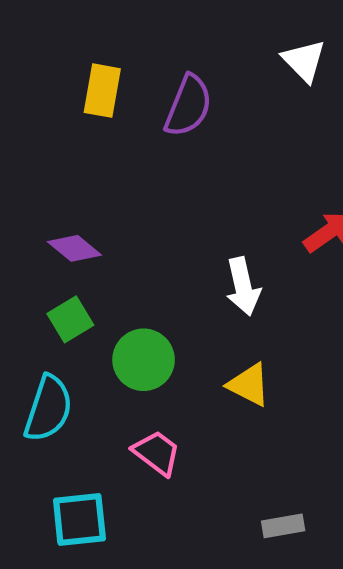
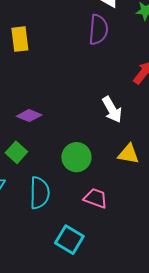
purple semicircle: (188, 106) -> (98, 30), moved
green square: (70, 319) -> (16, 152), moved
cyan square: (79, 520) -> (69, 240), turned -36

